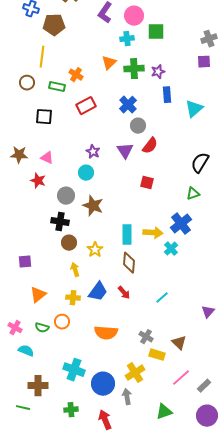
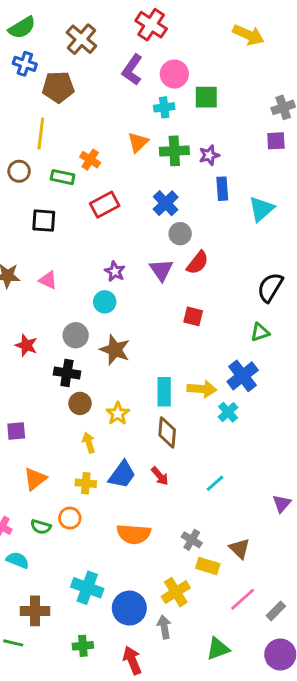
red star: (38, 181) -> (26, 345), moved

